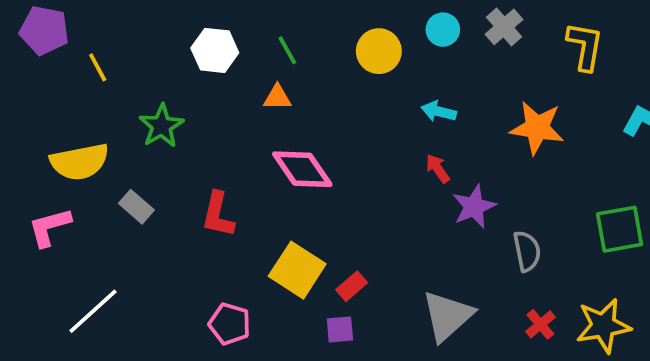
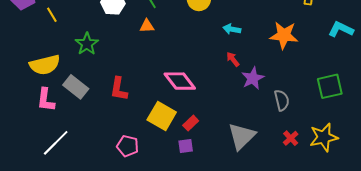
pink diamond: (302, 169) -> (180, 81), moved
gray rectangle: (136, 207) -> (76, 87), size x1.4
pink L-shape: (50, 227) -> (46, 100), moved, turned -65

